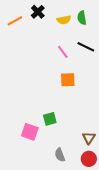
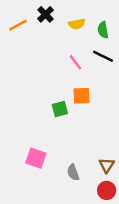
green semicircle: (82, 18) -> (103, 30), moved
green square: (50, 119) -> (60, 109), moved
gray semicircle: (60, 155) -> (73, 172), moved

